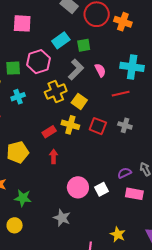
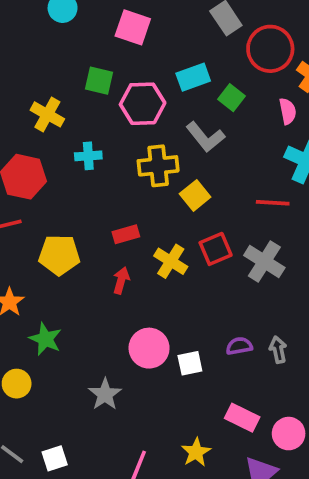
green square: (84, 45) -> (231, 98), turned 32
green square: (13, 68) -> (99, 81), moved
gray L-shape: (76, 70) -> (205, 137), turned 80
pink semicircle: (100, 70) -> (288, 111), moved
yellow cross: (70, 125) -> (171, 261), moved
gray cross: (125, 125) -> (264, 262), size x1.5
red square: (98, 126) -> (216, 249), turned 30
pink rectangle: (134, 194) -> (242, 418), moved

